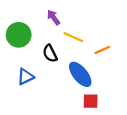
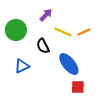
purple arrow: (53, 17) -> (46, 15), turned 80
orange line: (102, 50) -> (84, 32), moved

